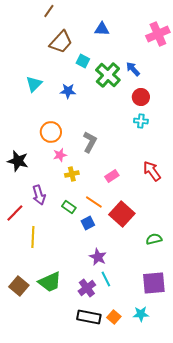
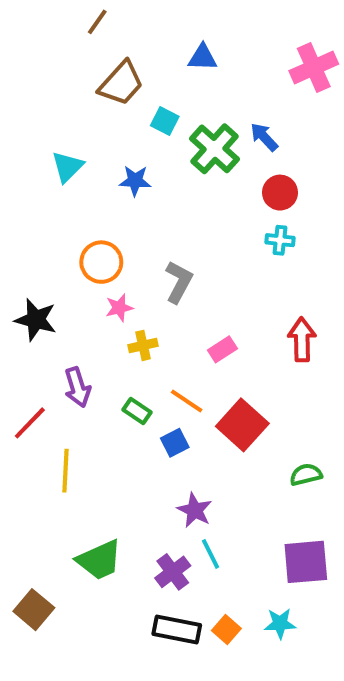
red arrow: (152, 171) -> (302, 340), turned 35
brown square: (19, 286) -> (34, 610), moved

